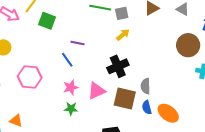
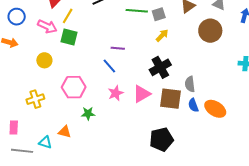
green square: (47, 21) -> (69, 37), moved
brown circle: (188, 45) -> (210, 31), moved
green star: (71, 109) -> (88, 113), moved

